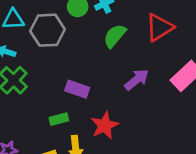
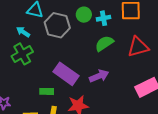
purple arrow: (137, 80) -> (99, 76), moved
purple rectangle: (77, 89) -> (66, 74), size x1.4

